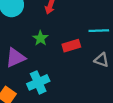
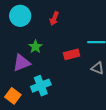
green star: (40, 38) -> (35, 47), moved

